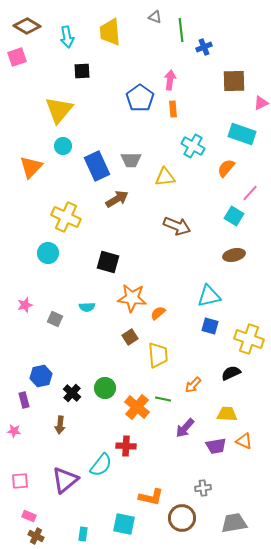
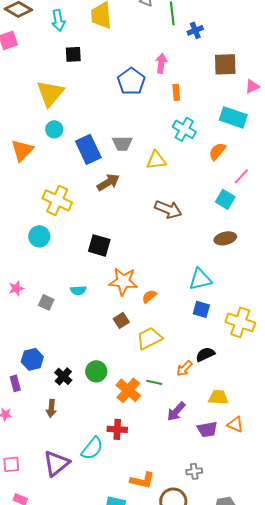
orange rectangle: (173, 109) -> (176, 92), moved
yellow trapezoid: (158, 355) -> (149, 338), turned -112
black semicircle: (231, 373) -> (205, 354), moved

